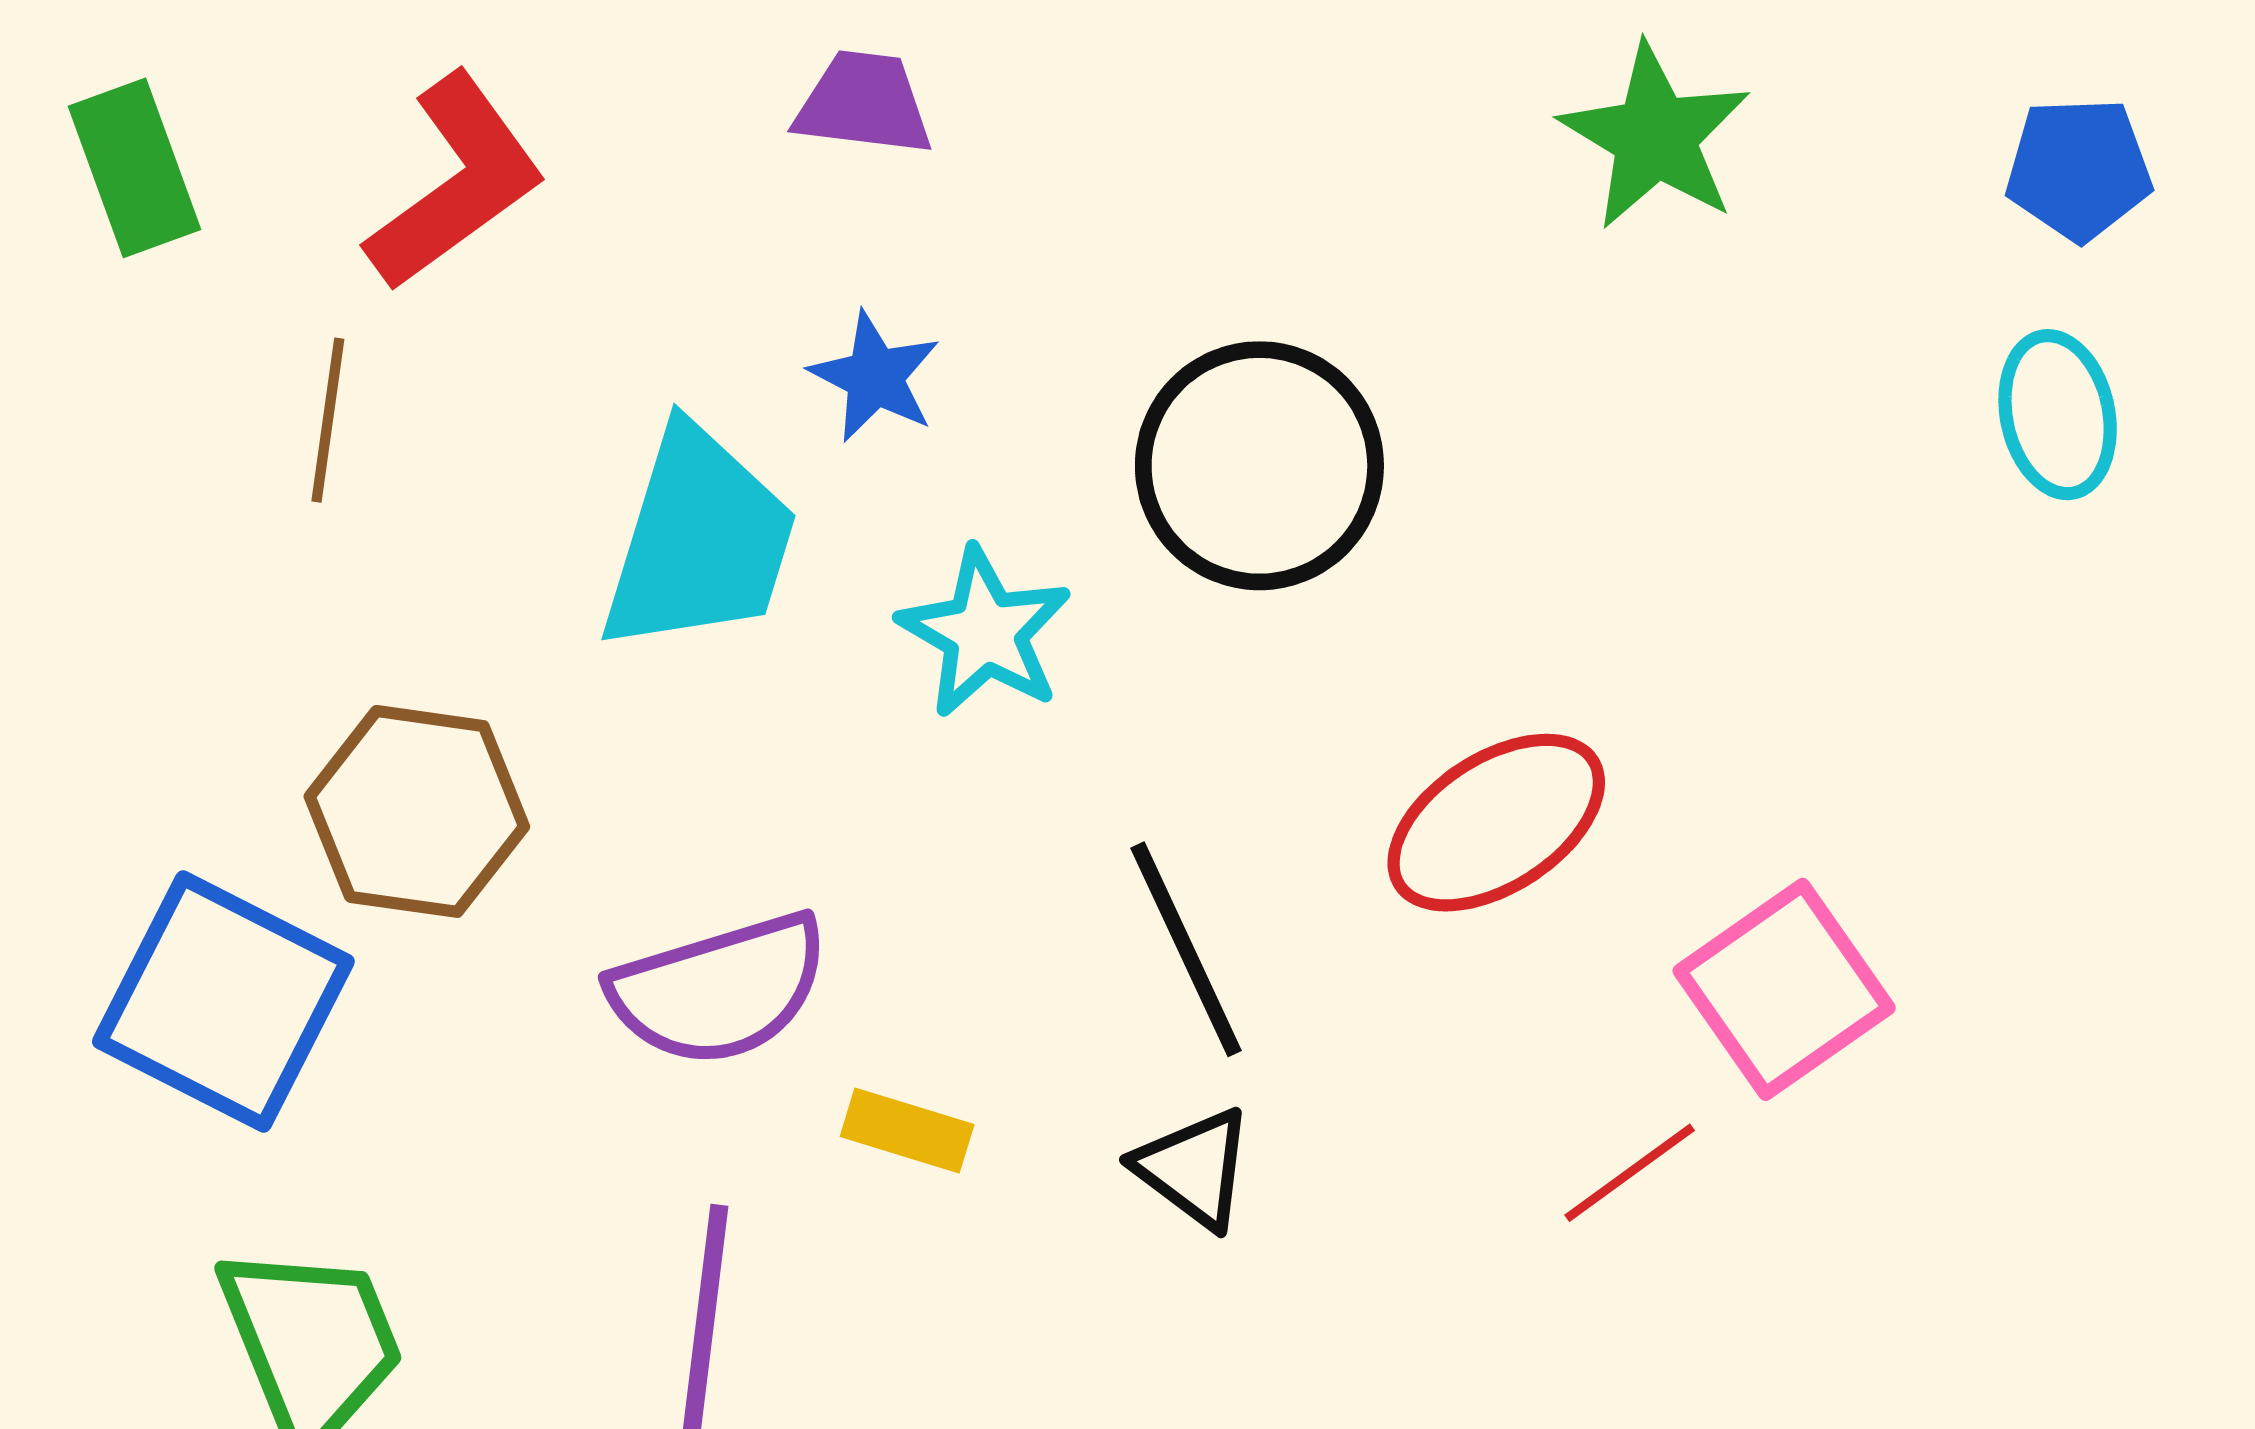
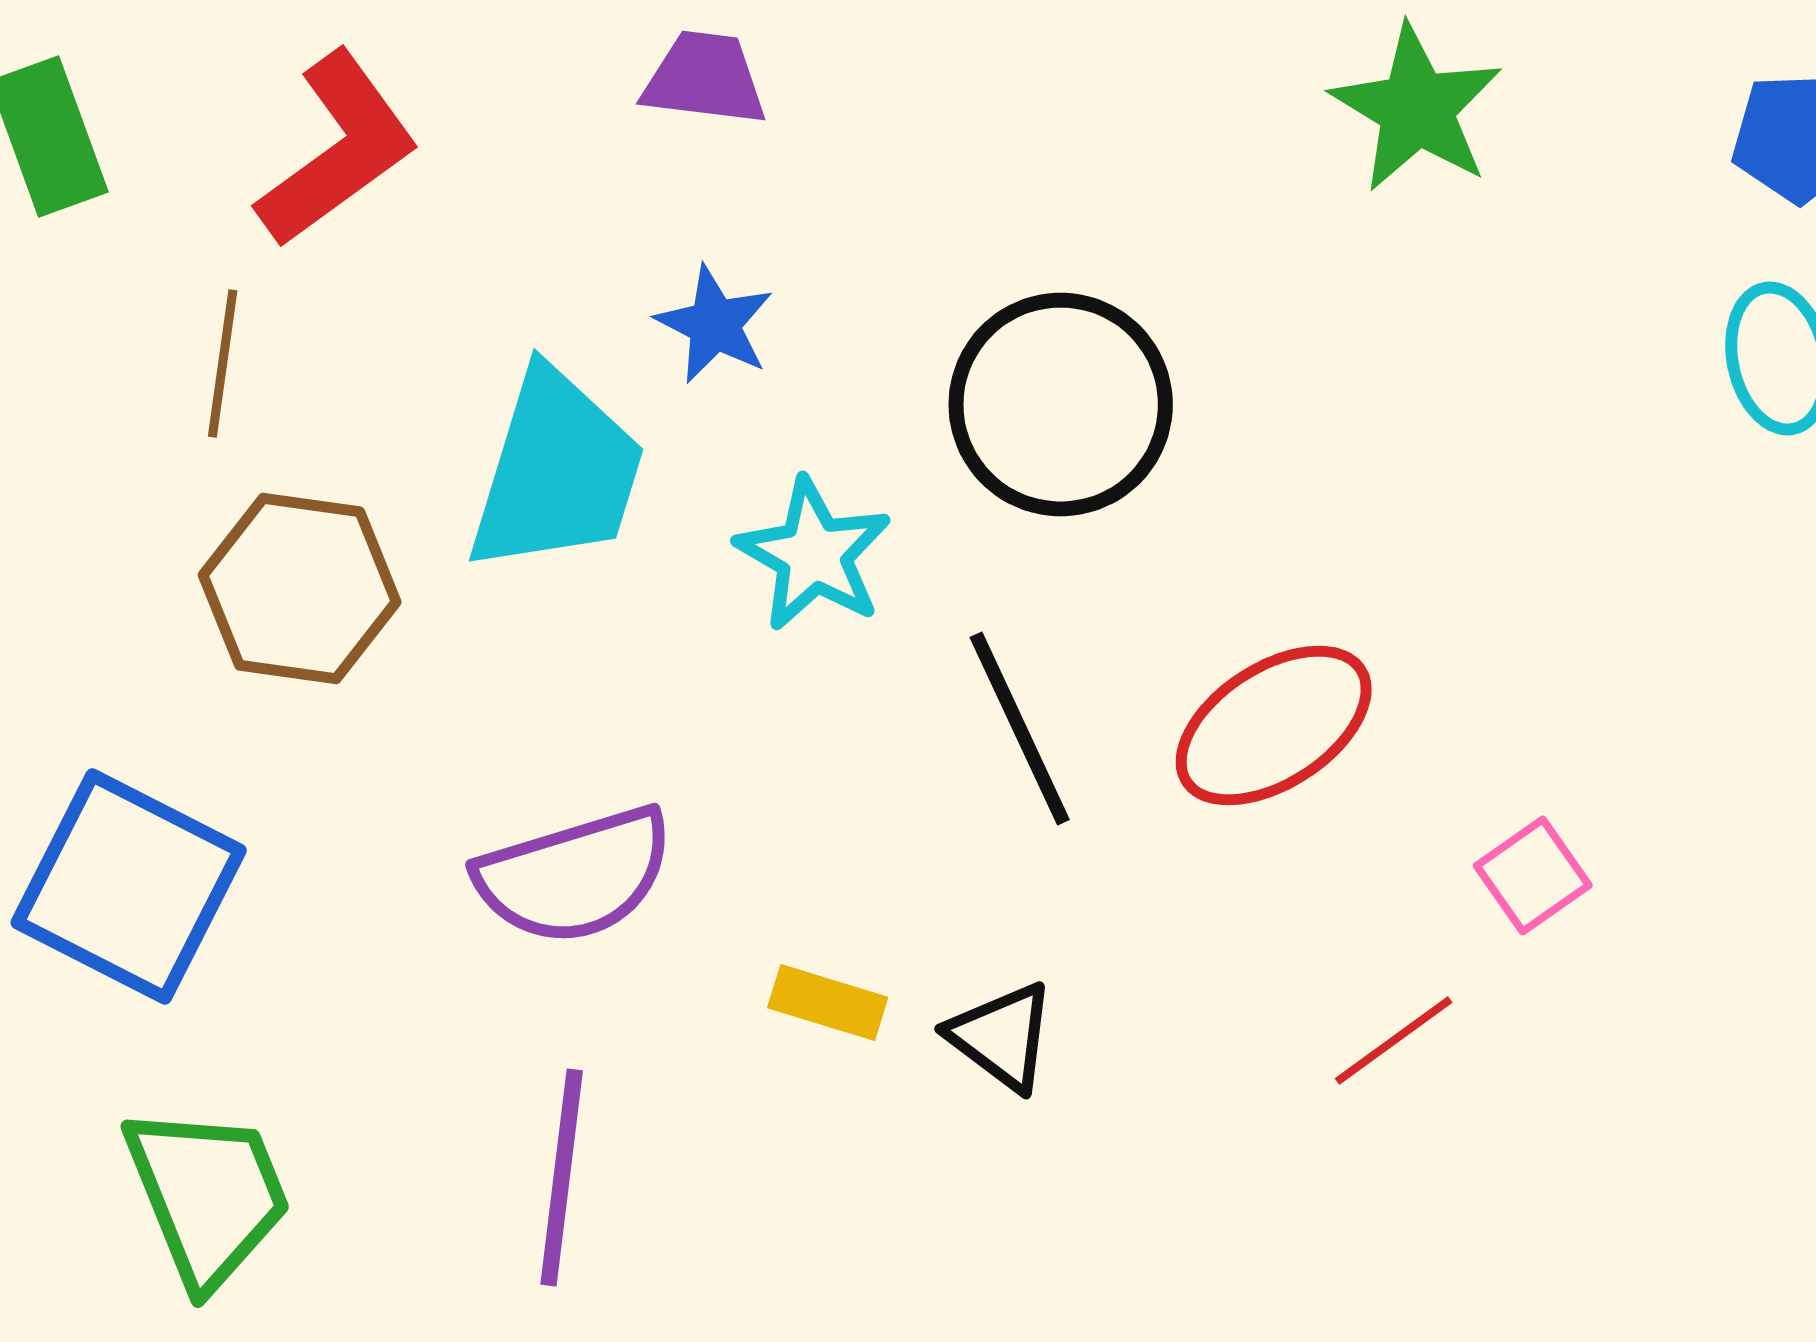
brown hexagon: (417, 811) -> (300, 589), moved
black line: (1186, 949) -> (1020, 729), moved
pink square: (1784, 989) -> (1533, 876), size x0.6
yellow rectangle: (907, 1130) -> (828, 1003), moved

